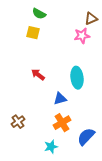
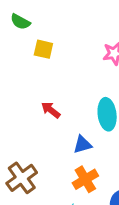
green semicircle: (39, 14) -> (20, 22), moved
brown cross: (18, 122) -> (22, 178), size x1.5

